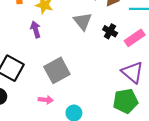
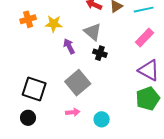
purple arrow: (36, 29) -> (69, 46), moved
black cross: (110, 31) -> (100, 53), moved

